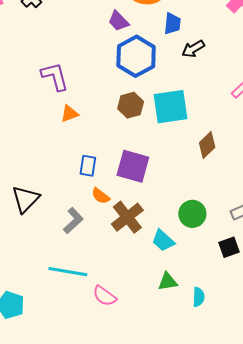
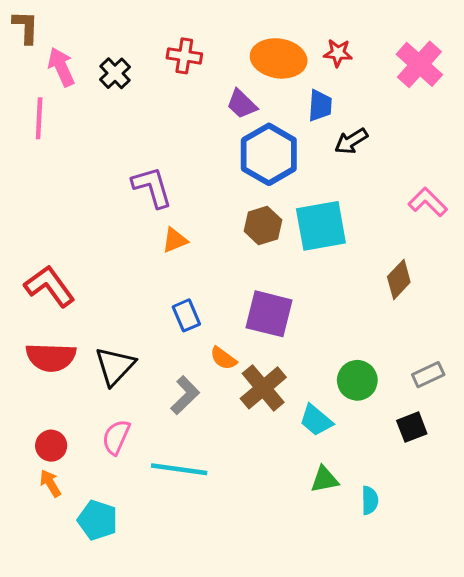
brown diamond: (207, 145) -> (399, 279), moved
blue rectangle: (88, 166) -> (186, 315), moved, turned -30
pink semicircle: (105, 296) -> (116, 437), moved, turned 80

